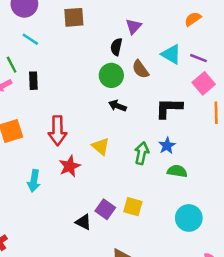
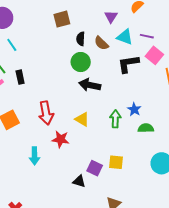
brown square: (74, 17) -> (62, 19), moved
purple triangle: (134, 26) -> (111, 17), moved
cyan line: (30, 39) -> (12, 45), turned 32
brown semicircle: (140, 69) -> (101, 43), moved
black arrow: (117, 106) -> (90, 85), size x1.5
black L-shape: (169, 108) -> (128, 64), moved
red star: (70, 166) -> (61, 139), turned -30

